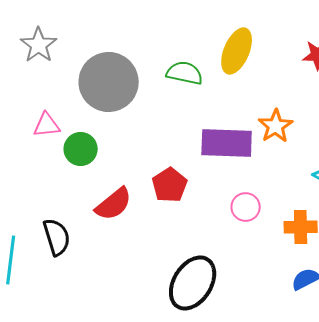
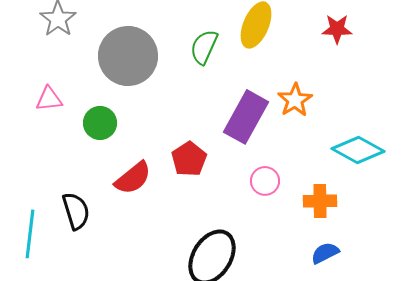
green semicircle: (185, 73) -> (204, 47), turned -78
pink triangle: (47, 125) -> (49, 99), moved
purple rectangle: (227, 143) -> (246, 117), turned -63

